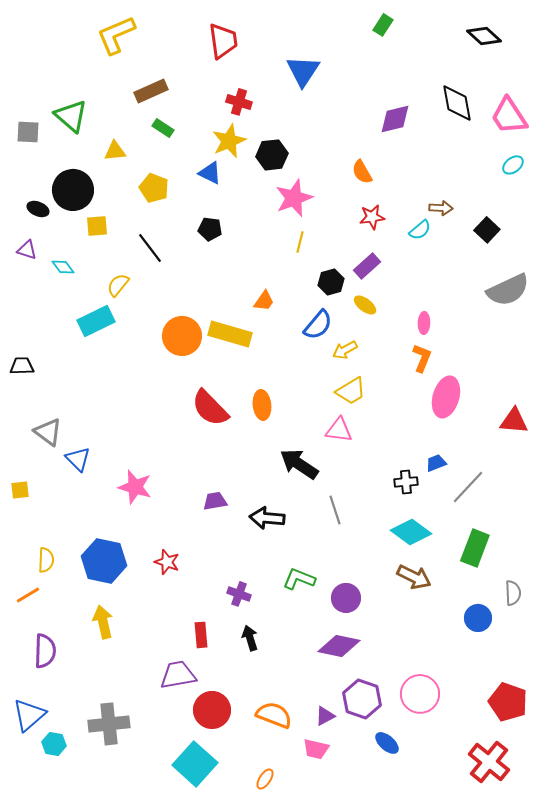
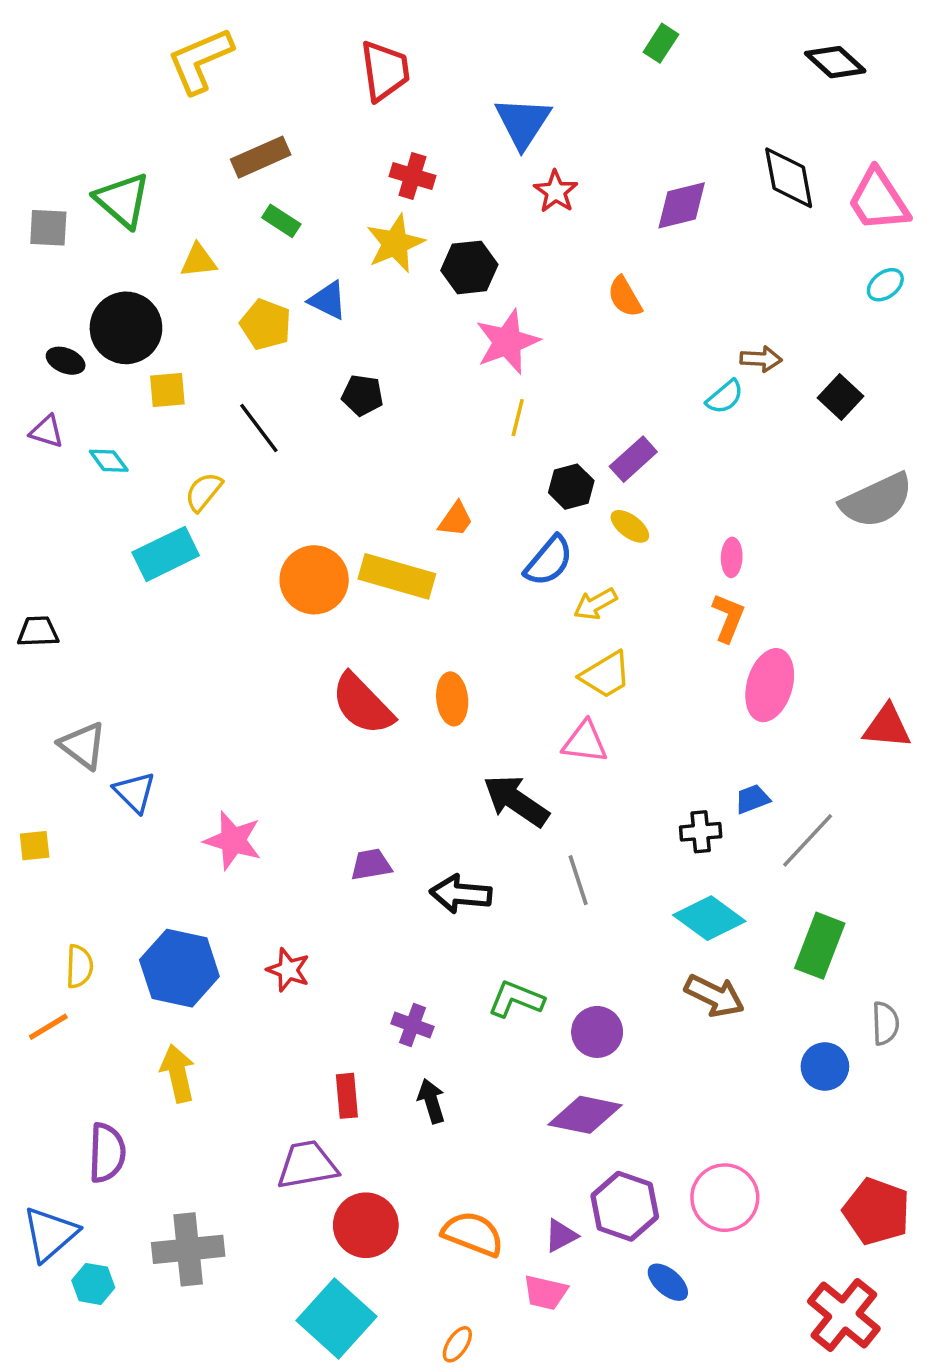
blue triangle: (210, 173) -> (328, 300), moved
red star: (372, 217) -> (556, 192), moved, turned -30
purple semicircle: (45, 651) -> (107, 1153), moved

